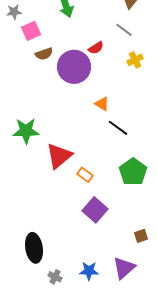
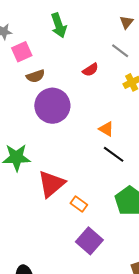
purple circle: (74, 67) -> (52, 106), moved
orange triangle: (102, 104) -> (106, 129), moved

